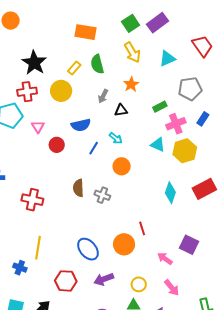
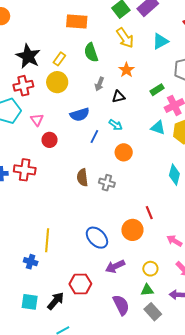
yellow rectangle: (74, 68) -> (59, 59), moved
red circle: (57, 145) -> (50, 140), moved
red cross: (32, 200) -> (25, 170), moved
red hexagon: (66, 281) -> (80, 284), moved

